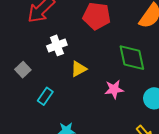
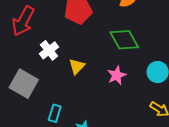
gray square: (23, 70) -> (24, 84), size x1.8
cyan rectangle: (45, 96) -> (55, 113), moved

